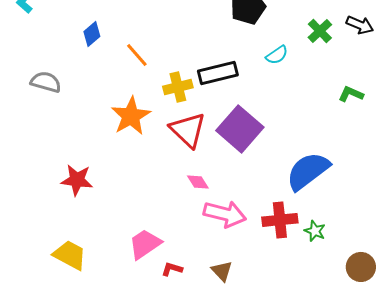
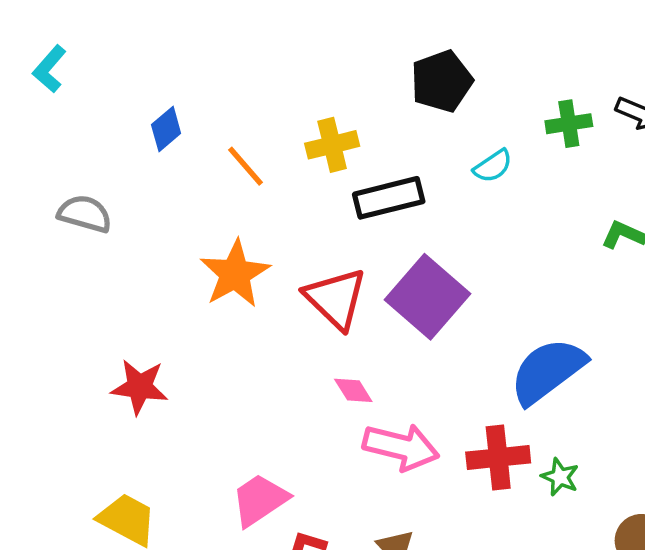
green cross: (320, 31) -> (569, 124), turned 35
yellow cross: (178, 87) -> (332, 145), moved

